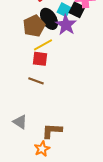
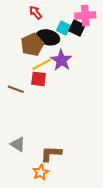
black ellipse: (49, 19) -> (48, 37), turned -45
purple star: (66, 25) -> (61, 60), moved
brown line: (36, 81) -> (16, 89), moved

